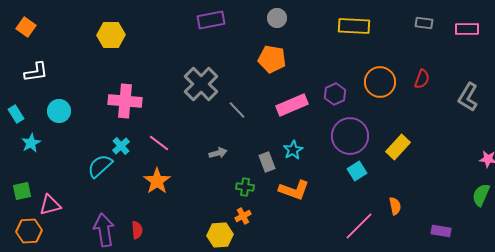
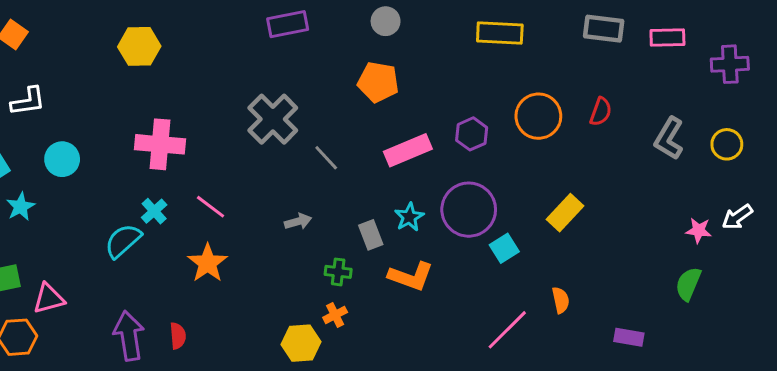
gray rectangle: (424, 23) -> (604, 29), size x1.5
purple circle: (350, 136) -> (469, 210), moved

